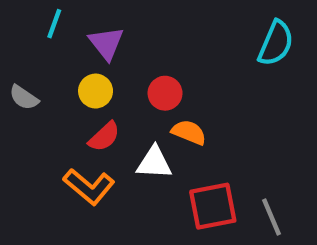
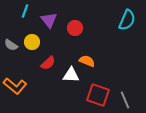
yellow circle: (96, 91) -> (32, 42), moved
red circle: (165, 93) -> (75, 28), moved
orange L-shape: (89, 187) -> (15, 86), moved
red square: (213, 206) -> (98, 95), turned 30

